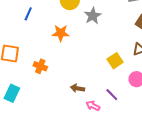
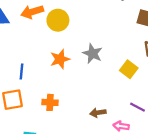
blue line: (28, 14) -> (22, 71), moved
gray star: (93, 16) -> (92, 54), moved

